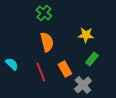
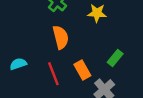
yellow star: (86, 35) -> (97, 13), moved
cyan semicircle: (12, 64) -> (18, 64), turned -64

